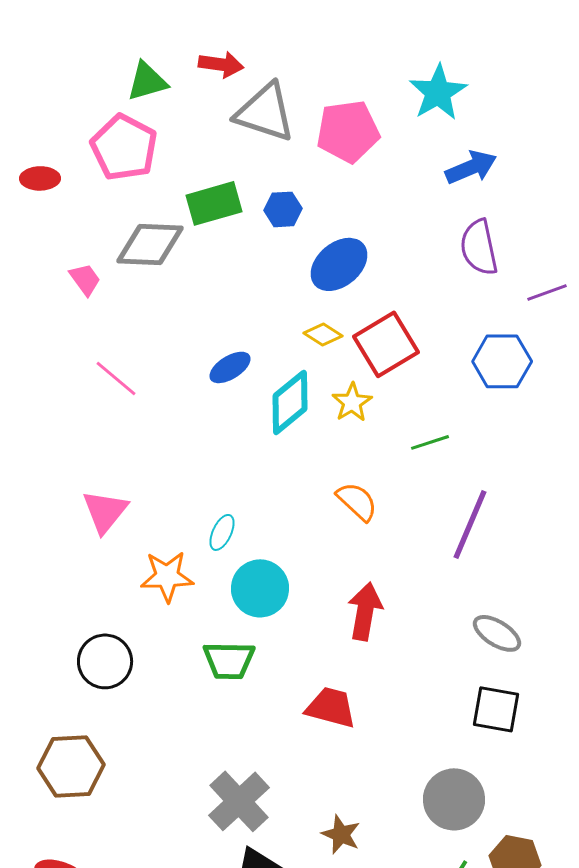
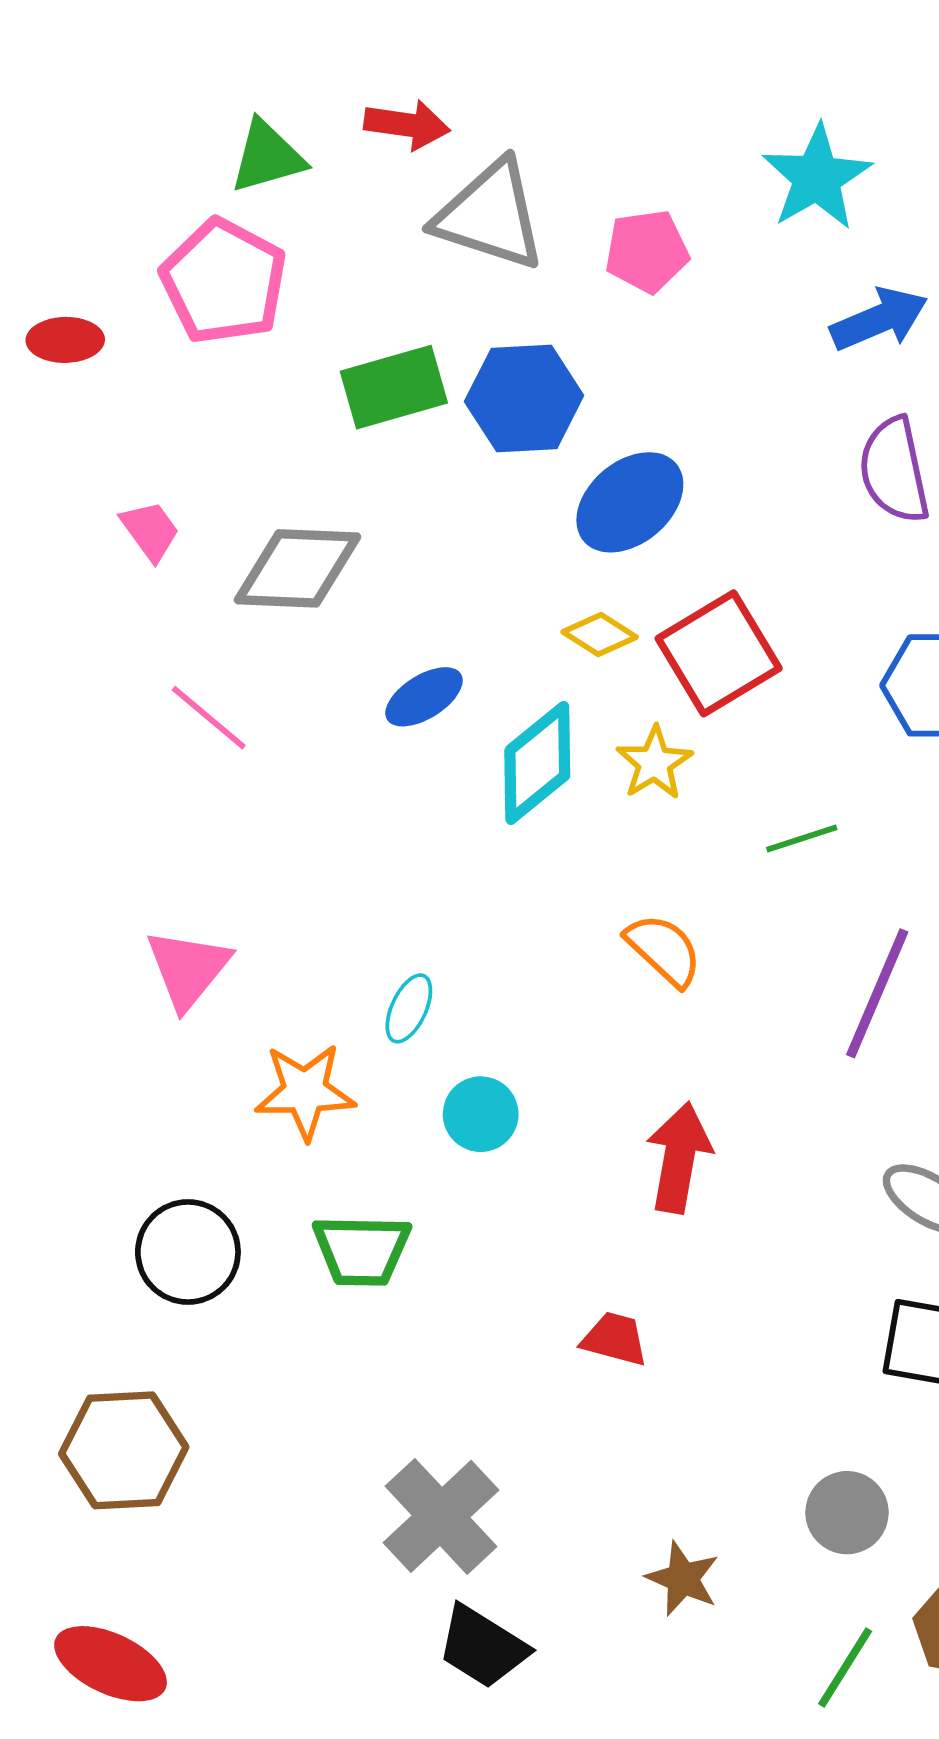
pink pentagon: (348, 131) -> (647, 251), size x0.7
blue hexagon: (283, 209) -> (524, 398), size x1.6
gray diamond: (150, 244) -> (297, 568), moved
cyan circle: (260, 588) -> (481, 1114), size x0.7
green trapezoid: (229, 660) -> (362, 1250), moved
red trapezoid: (331, 707) -> (615, 1339), size x0.7
gray circle: (454, 799) -> (847, 1513), size x0.7
brown star: (341, 834) -> (683, 1579), moved

